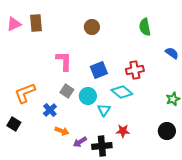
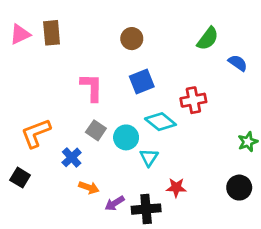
green semicircle: (145, 27) -> (208, 39), turned -132
blue semicircle: (172, 53) -> (238, 63), moved
blue square: (99, 70) -> (142, 82), moved
cyan diamond: (122, 92) -> (160, 122), moved

